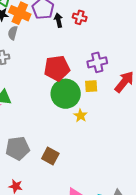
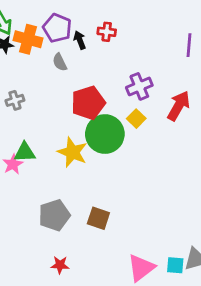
gray semicircle: (13, 33) -> (60, 62), moved, turned -32
yellow square: (91, 86) -> (136, 119), turned -32
yellow star: (80, 116) -> (72, 152), moved, size x1.6

